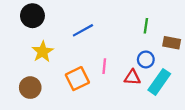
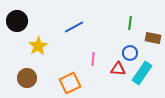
black circle: (32, 16) -> (17, 21), moved
orange square: (77, 79) -> (70, 83), moved

